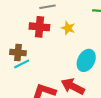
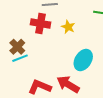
brown cross: (18, 53) -> (17, 47), turned 35

